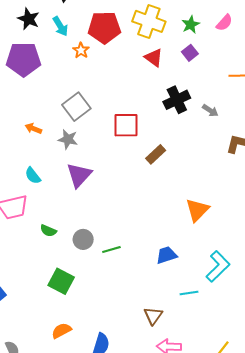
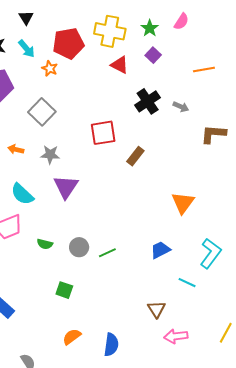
gray square: (76, 107) -> (42, 112), moved
cyan semicircle: (33, 176) -> (22, 194), size x1.4
green square: (61, 281) -> (64, 290), size x0.7
cyan line: (189, 293) -> (187, 283), turned 42

